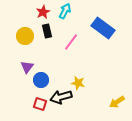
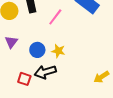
blue circle: (41, 80) -> (37, 50), moved
yellow star: (78, 83) -> (58, 51), moved

